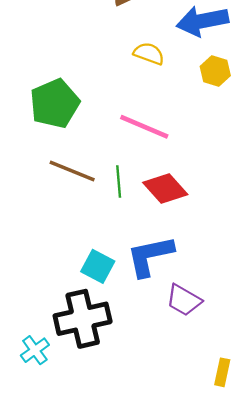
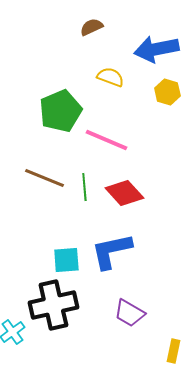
green pentagon: (55, 104) -> (60, 111), moved
cyan square: (98, 266) -> (66, 260), turned -32
purple trapezoid: (184, 300) -> (129, 313), moved

